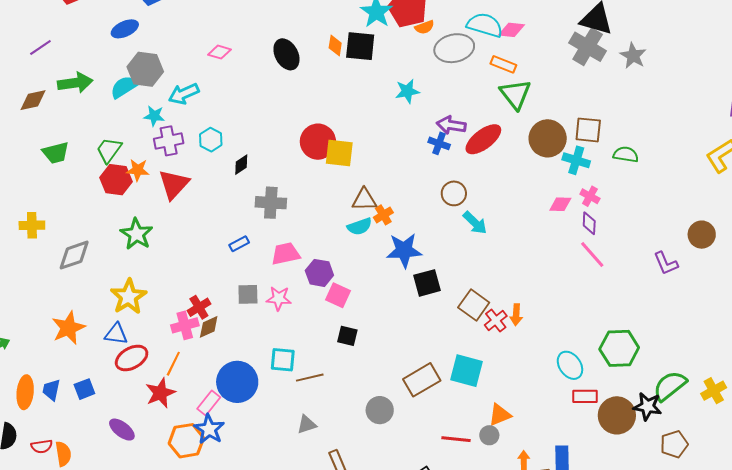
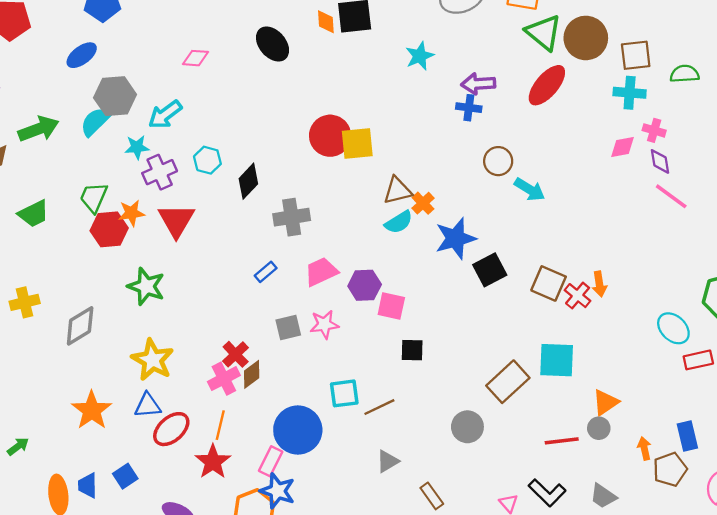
brown circle: (548, 138) -> (586, 38), moved
red ellipse: (483, 139) -> (547, 85), moved
black diamond: (241, 165) -> (248, 181), size x1.4

